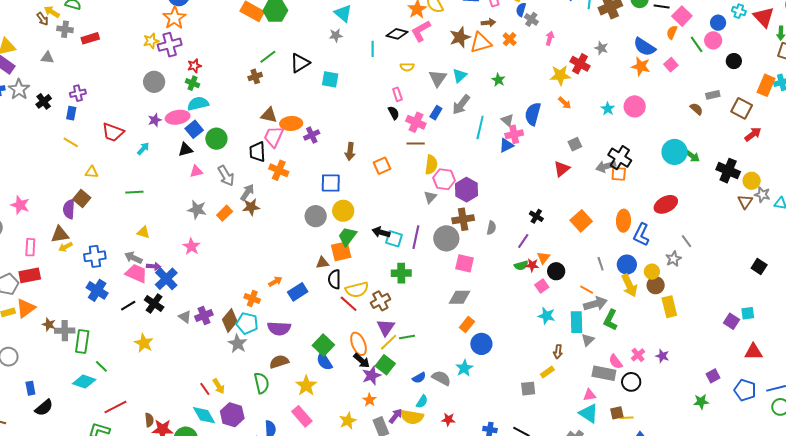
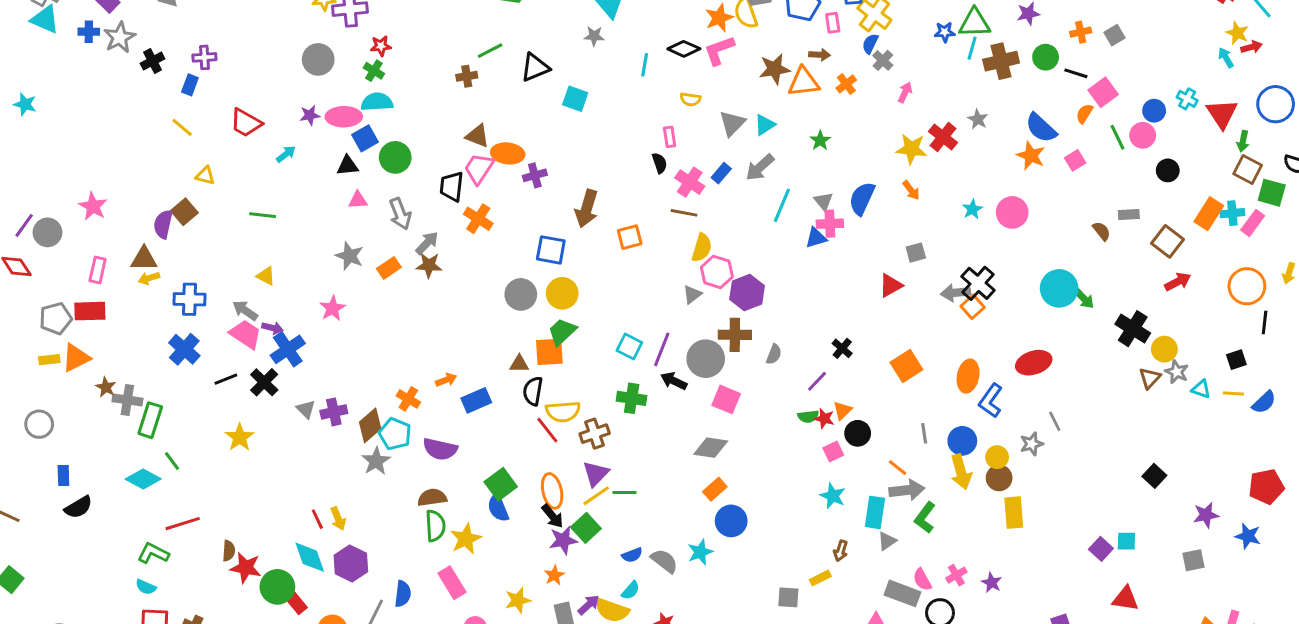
brown arrow: (350, 151) -> (587, 209), size x1.4
orange square: (619, 174) -> (973, 307), turned 35
black arrow: (381, 232) -> (674, 381), moved
green semicircle: (262, 383) -> (435, 526), moved

